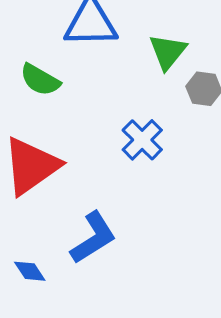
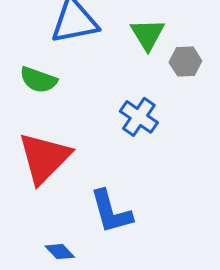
blue L-shape: (93, 238) -> (111, 212), turned 117

